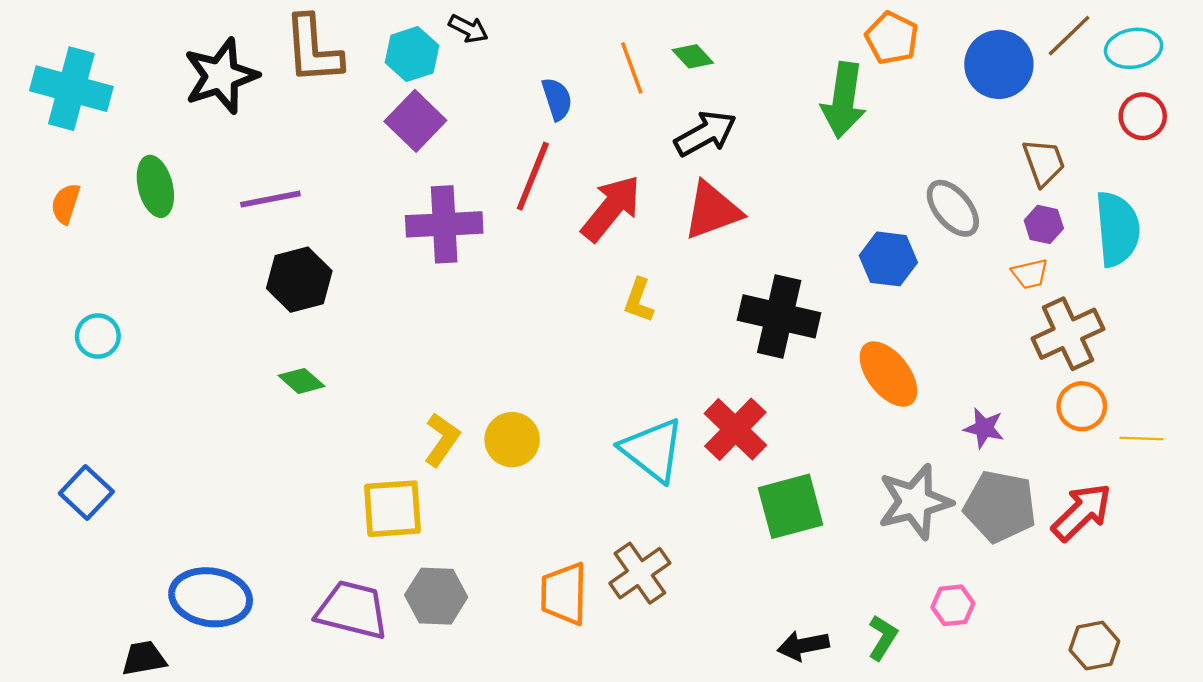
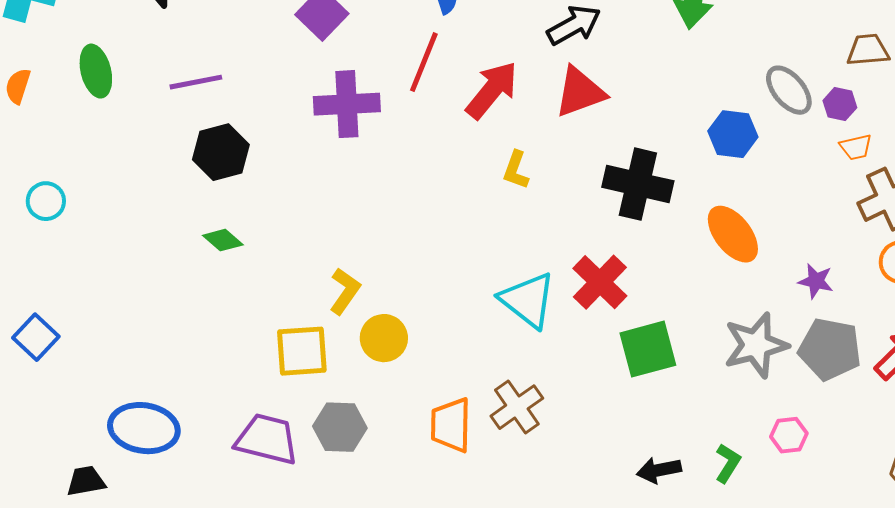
brown trapezoid: (1044, 162) -> (868, 50), turned -75
purple hexagon: (1044, 224) -> (840, 104), moved
yellow circle: (512, 440) -> (384, 338), moved

